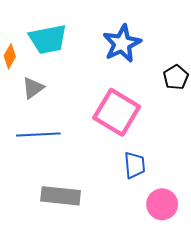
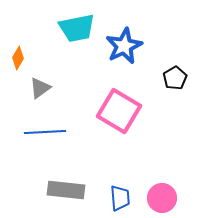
cyan trapezoid: (48, 39) -> (77, 28), moved
blue trapezoid: (135, 165) -> (120, 198), moved

